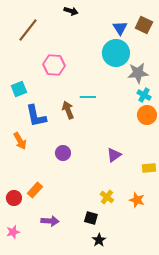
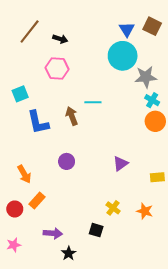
black arrow: (71, 11) -> (60, 39), moved
orange arrow: (20, 141) -> (24, 174), moved
black star: (99, 240) -> (69, 253), moved

